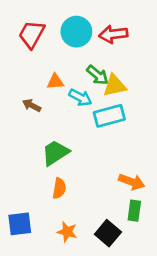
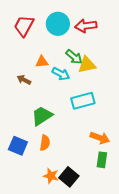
cyan rectangle: (109, 116) -> (83, 101), moved
blue square: (20, 224) -> (18, 146), moved, turned 30
black square: (108, 233) -> (69, 177), moved

